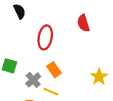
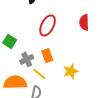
yellow star: (99, 77) -> (71, 71), moved

